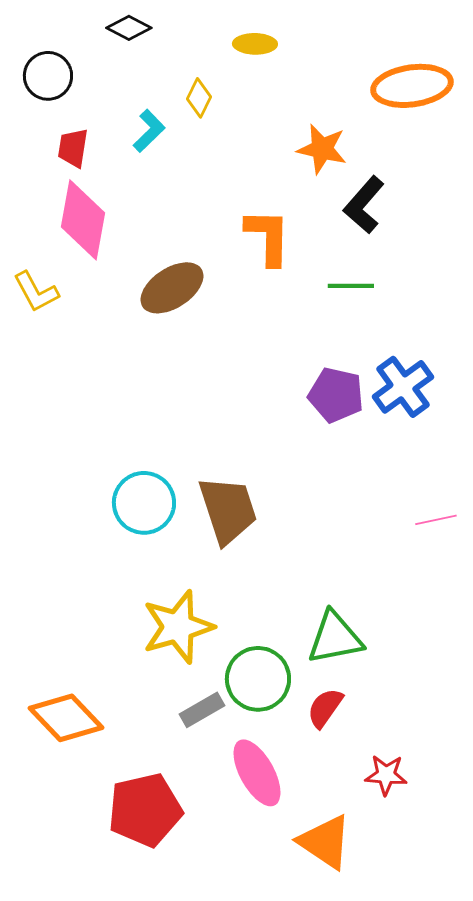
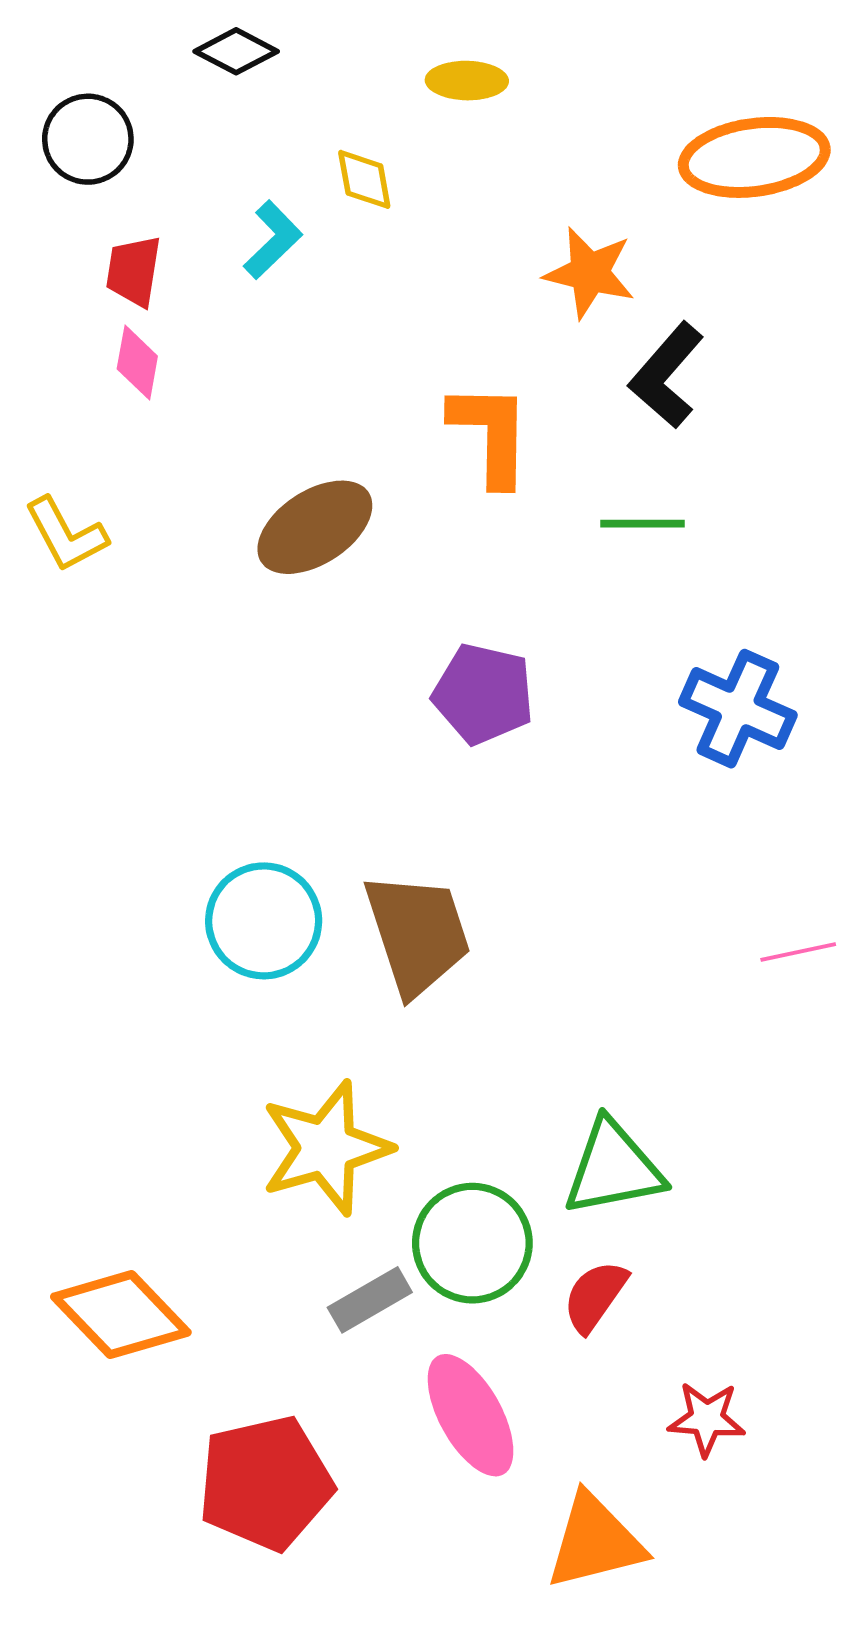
yellow diamond: (199, 98) -> (364, 179), turned -36
pink diamond: (83, 220) -> (137, 363), moved, size x0.5
blue cross: (403, 387) -> (738, 709), turned -30
purple pentagon: (336, 395) -> (483, 694), moved
orange triangle: (325, 842) -> (595, 1542), turned -48

